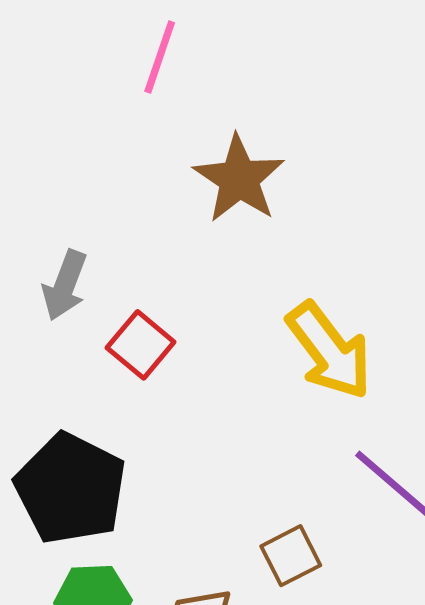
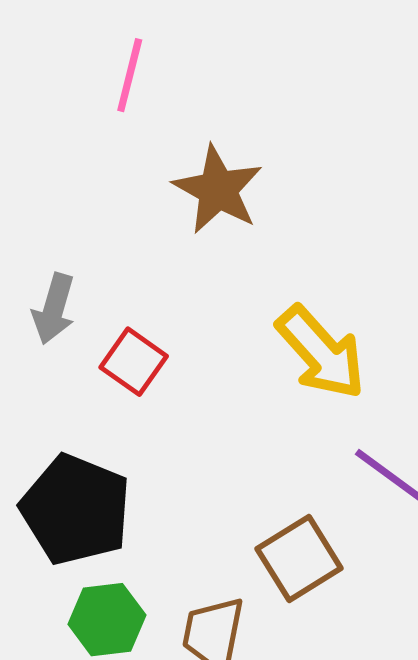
brown square: (291, 556) -> (299, 559), size x1.4

